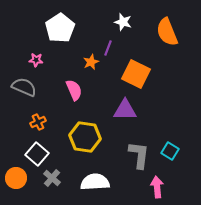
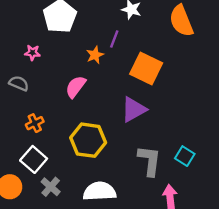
gray semicircle: (24, 87) -> (19, 83), size x0.7
pink semicircle: (74, 90) -> (76, 87), turned -120
purple triangle: (125, 110) -> (134, 109), turned -30

